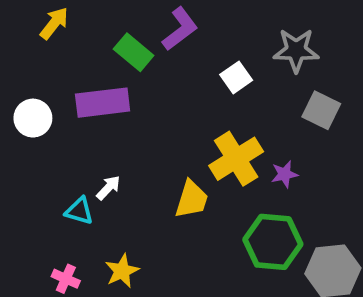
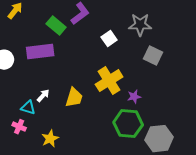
purple star: (284, 174) -> (134, 97), moved
yellow trapezoid: (192, 199) -> (74, 98), moved
pink cross: (66, 279) -> (19, 127), moved

